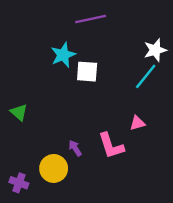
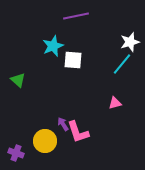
green triangle: (19, 112) -> (18, 80), moved
pink L-shape: (111, 146) -> (78, 132), moved

